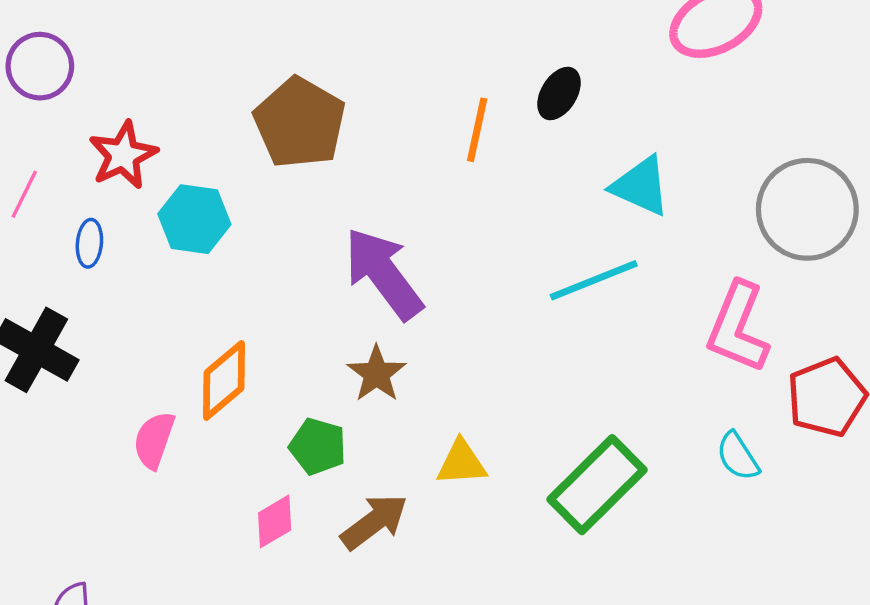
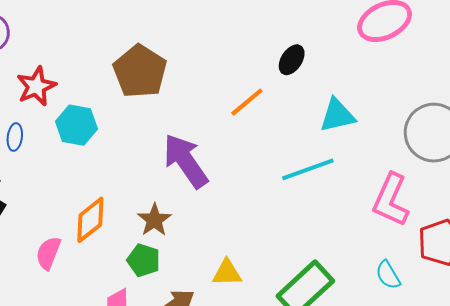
orange line: (477, 130) -> (247, 102), moved, turned 36
cyan triangle: (641, 186) -> (337, 115), turned -39
brown star: (377, 374) -> (154, 220), moved

